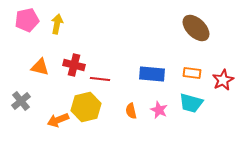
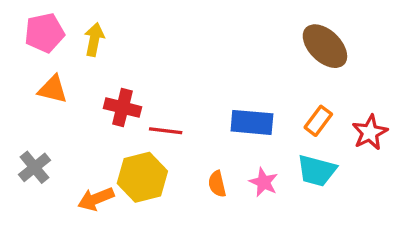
orange triangle: (40, 67) -> (53, 89), moved
orange rectangle: (192, 73) -> (318, 121), turned -60

